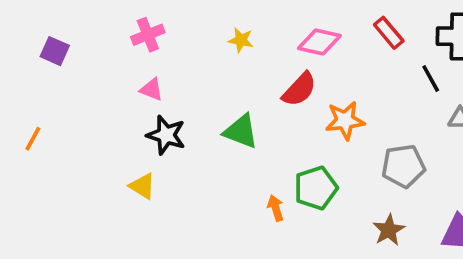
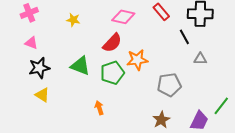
yellow star: (241, 40) -> (73, 20), moved
black star: (166, 135) -> (39, 68), turned -30
yellow triangle: (142, 186) -> (42, 95), moved
green pentagon: (316, 188) -> (112, 73), moved

